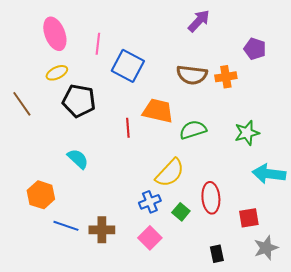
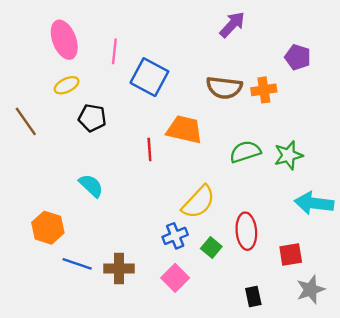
black pentagon: (79, 101) -> (92, 118), size x0.7
green semicircle: (193, 130) -> (245, 152), moved

